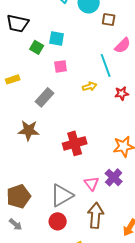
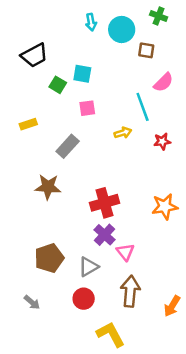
black trapezoid: (18, 23) -> (34, 55), turned -40
purple cross: (114, 177) -> (104, 235), moved
gray triangle: (62, 195) -> (88, 267), size x0.7
brown pentagon: (19, 196) -> (49, 258), moved

